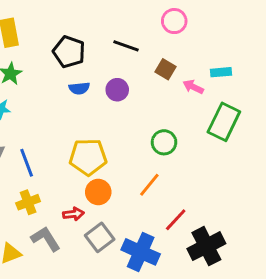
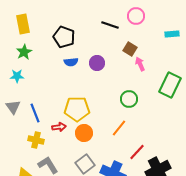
black line: (126, 46) -> (110, 25), moved
cyan rectangle: (221, 72) -> (172, 34), moved
pink arrow: (193, 87) -> (140, 64), moved, turned 40
yellow cross: (28, 202) -> (36, 140), turned 35
red arrow: (73, 214) -> (59, 127), moved

